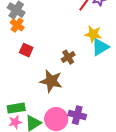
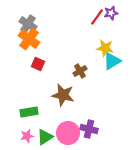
orange cross: (17, 25) -> (29, 39), size x1.5
green rectangle: (16, 108) -> (29, 112), moved

